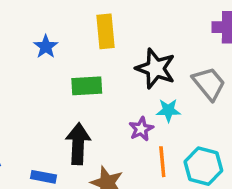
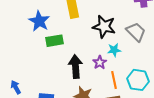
blue star: (46, 47) -> (39, 21), size x1.5
green rectangle: (87, 86) -> (54, 41), moved
black arrow: (78, 144) -> (76, 67), moved

